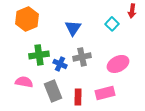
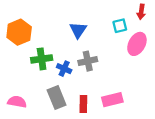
orange hexagon: (27, 19) -> (19, 32), moved
cyan square: (112, 24) -> (120, 26), turned 32
pink ellipse: (118, 64) -> (137, 44), moved, turned -35
pink semicircle: (24, 82) -> (17, 102), moved

